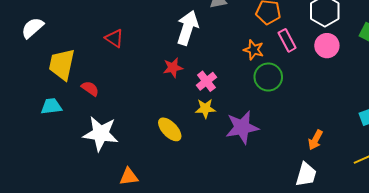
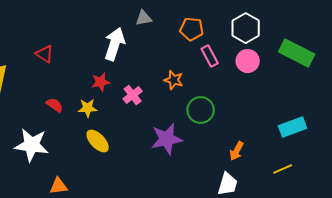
orange star: (254, 50) -> (174, 80), moved
green circle: (268, 77) -> (201, 110), moved
red semicircle: (90, 89) -> (55, 105), moved
yellow star: (205, 108) -> (88, 108), moved

